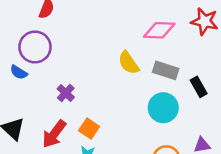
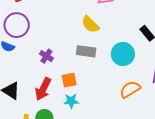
gray rectangle: (166, 70) -> (86, 51), moved
orange square: (89, 129) -> (69, 80), turned -35

